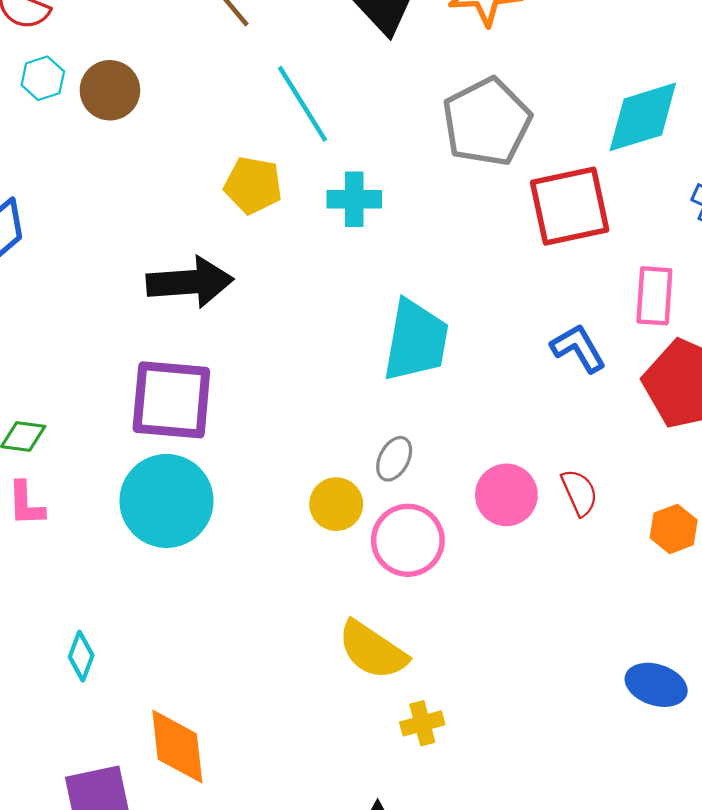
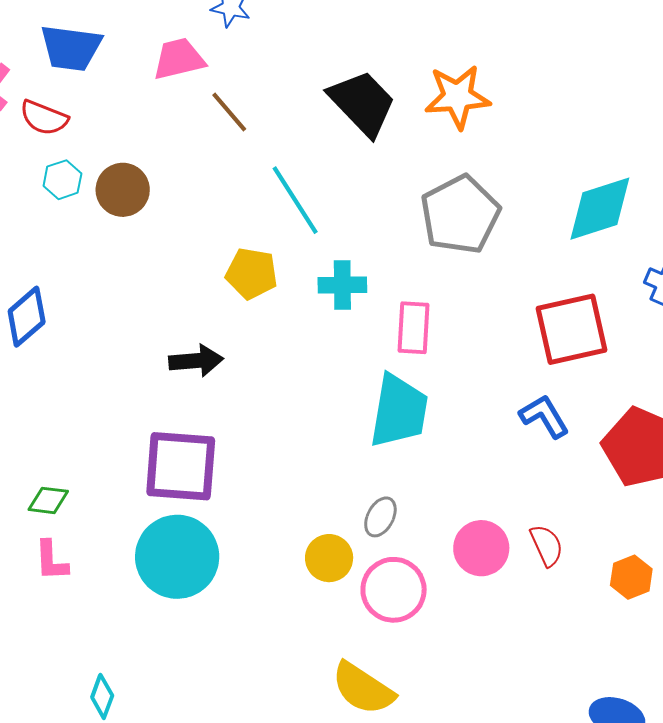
red square: (570, 206) -> (572, 329), moved
black arrow: (190, 282) -> (196, 361), size x0.7
pink rectangle: (654, 296) -> (414, 328), moved

